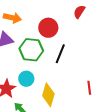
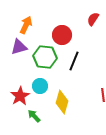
orange arrow: (12, 18) -> (26, 25), turned -78

